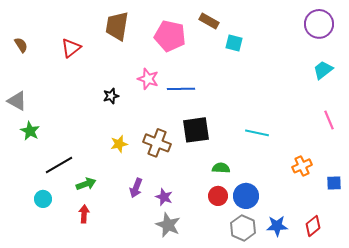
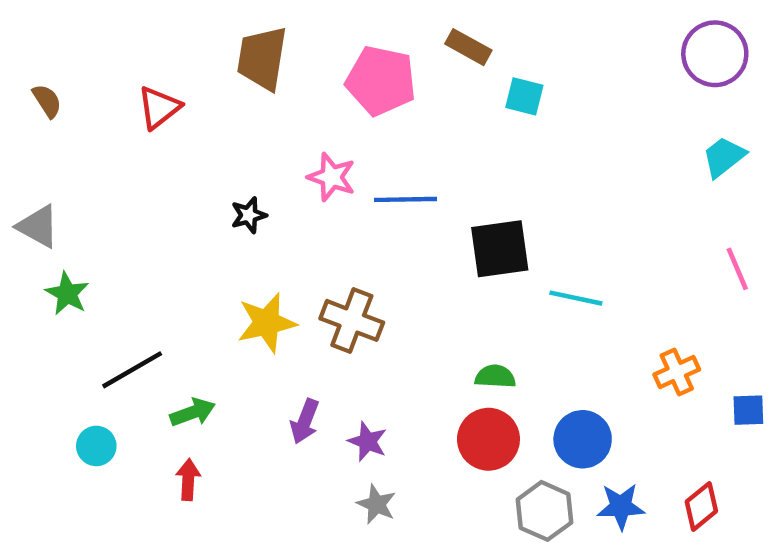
black square: (196, 130) -> (500, 249), moved
yellow star: (119, 144) -> (267, 323), size x1.5
red circle: (218, 196) -> (488, 439), size x1.4
blue circle: (246, 196) -> (583, 439), moved
gray star: (168, 225) -> (376, 504), size x0.7

